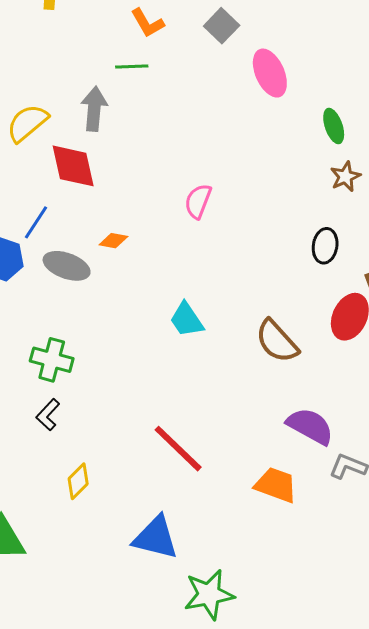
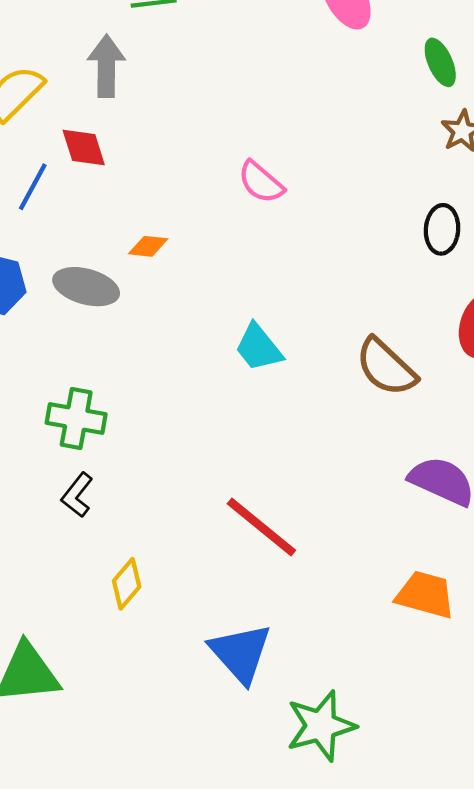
red diamond: (73, 166) -> (84, 147), size x0.7
pink semicircle: (198, 201) -> (261, 182), turned -66
blue line: (36, 222) -> (33, 187), moved
orange trapezoid: (276, 485) -> (425, 595), moved
blue triangle: (156, 538) -> (240, 653), turned 39

